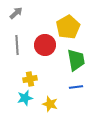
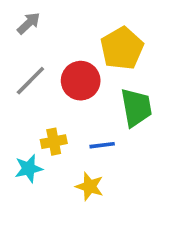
gray line: (17, 45) -> (30, 81), turned 48
blue line: (76, 87) -> (102, 145), moved
cyan star: (25, 98) -> (29, 169), moved

